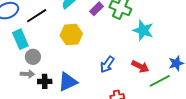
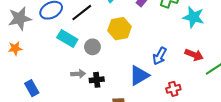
cyan rectangle: (20, 39) -> (67, 39), turned -30
gray circle: (33, 57) -> (92, 47), moved
blue triangle: (68, 82) -> (139, 75), moved

